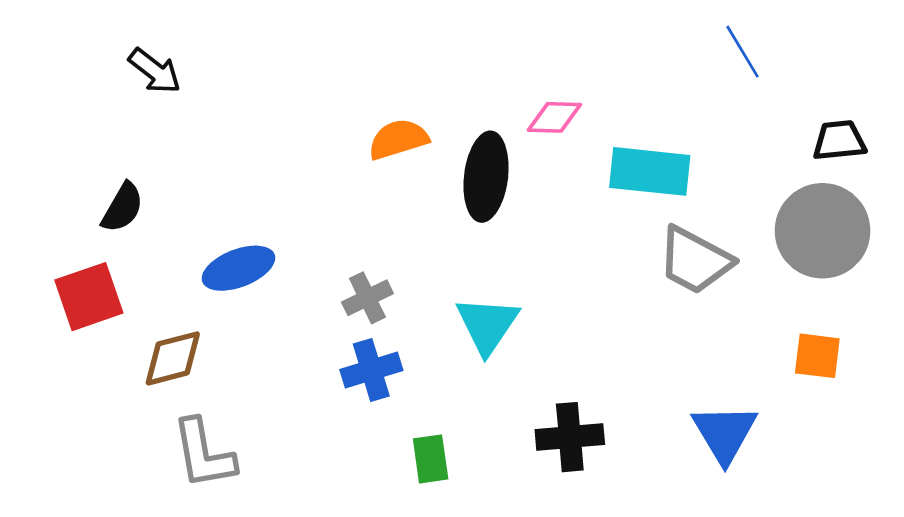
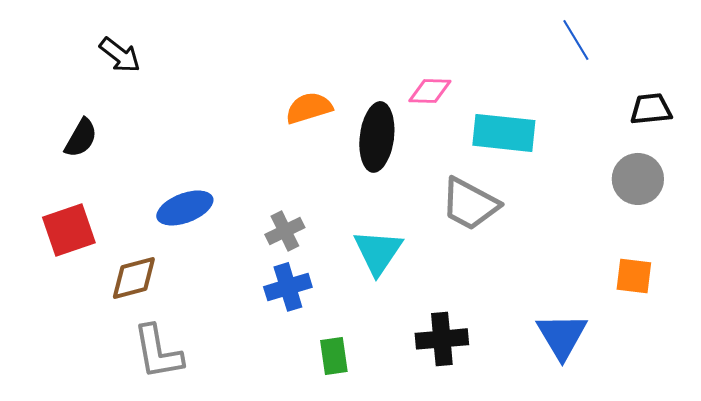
black semicircle: (122, 208) -> (81, 138), moved
gray circle: (823, 231) -> (638, 179), size x0.7
gray trapezoid: (695, 260) -> (470, 204), moved

